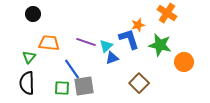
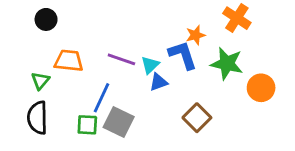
blue line: (72, 69) -> (102, 98), turned 60
gray square: (84, 86) -> (119, 122), turned 35

